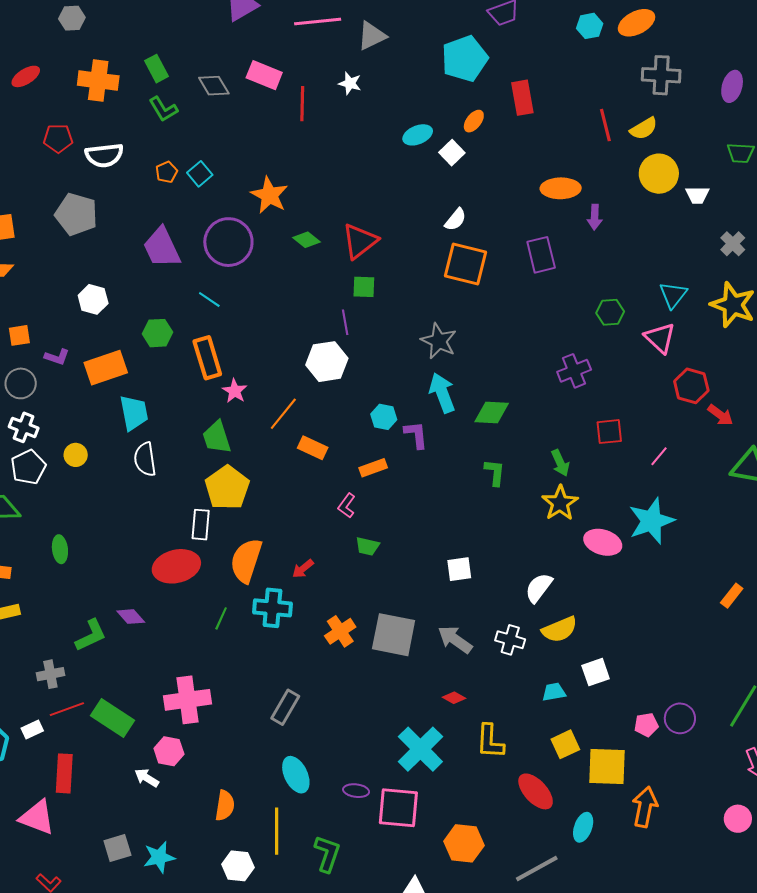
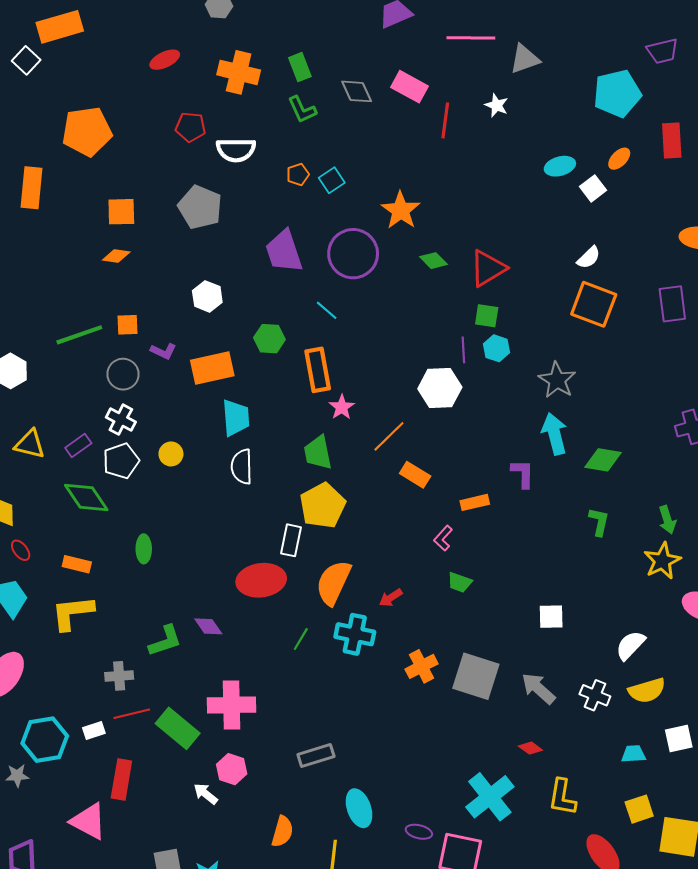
cyan hexagon: (384, 417) -> (497, 348), moved
pink cross: (188, 700) -> (231, 705), moved
gray rectangle: (285, 707) -> (316, 756), moved, turned 36

